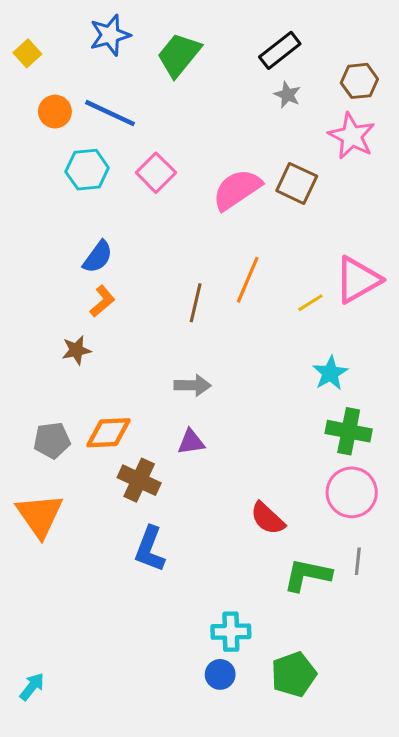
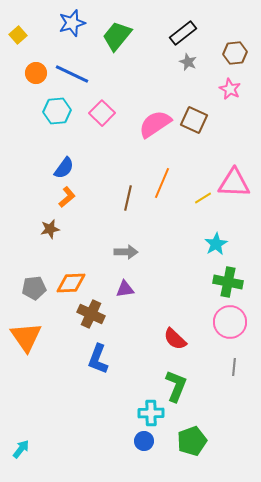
pink star: (352, 136) -> (230, 89), size x0.7
pink triangle: (358, 280) -> (234, 183), turned 32
green L-shape: (307, 575) -> (176, 386), moved, turned 100

